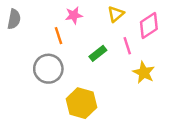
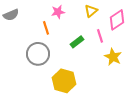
gray semicircle: (14, 19) -> (11, 15), turned 56

